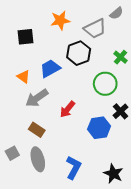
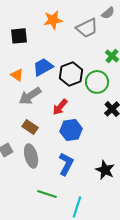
black hexagon: (79, 53) -> (71, 74), moved
blue hexagon: (99, 128) -> (71, 130), moved

